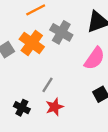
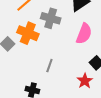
red star: (55, 107) -> (85, 81), moved

